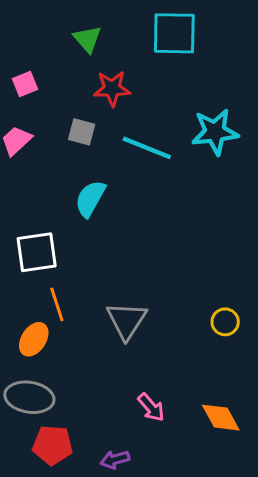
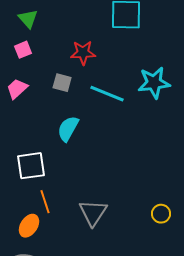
green triangle: (87, 39) -> (28, 19), moved

